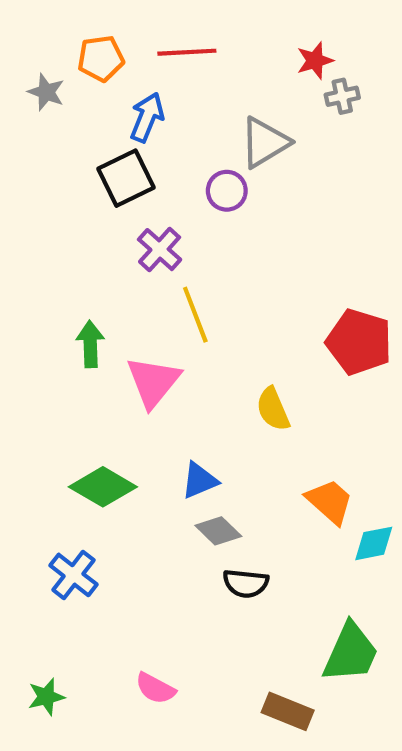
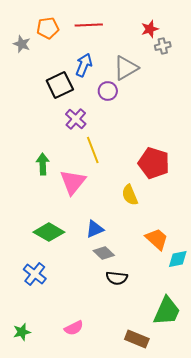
blue arrow: (147, 117) -> (84, 65), moved
red pentagon: (359, 342) -> (154, 163), moved
pink semicircle: (155, 688) -> (74, 328), turned -54

